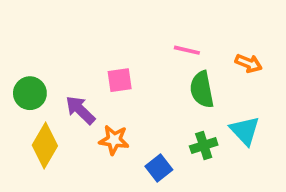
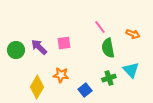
pink line: (187, 50) -> (100, 27), turned 40
purple arrow: (80, 110) -> (39, 47), moved
yellow diamond: (45, 146) -> (37, 87), moved

